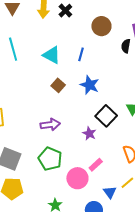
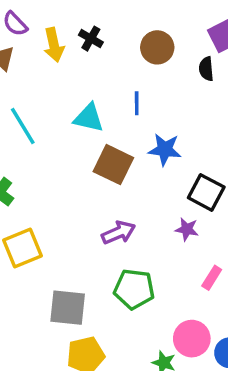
brown square: (58, 85) -> (113, 165), size x1.6
pink circle: (77, 178) -> (192, 339), moved

